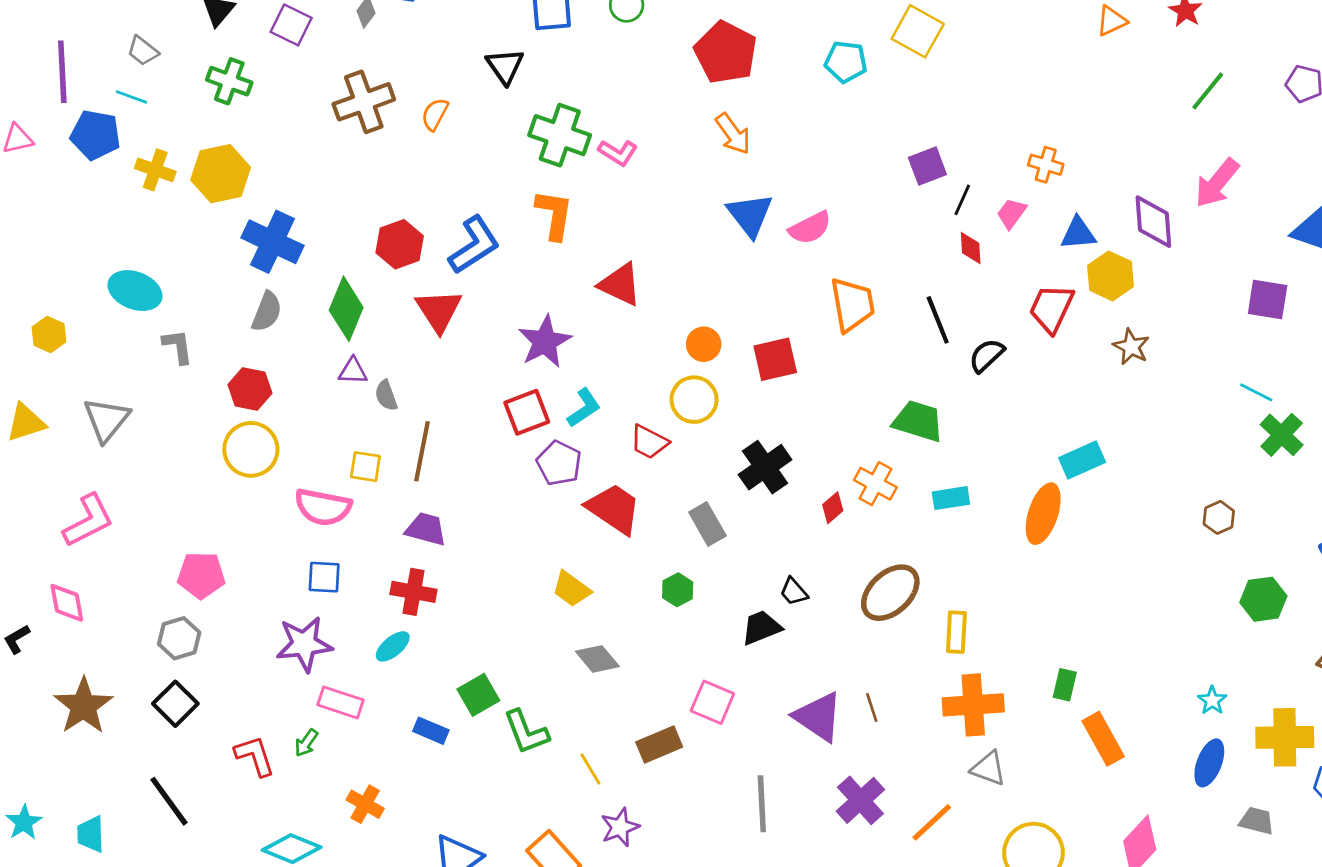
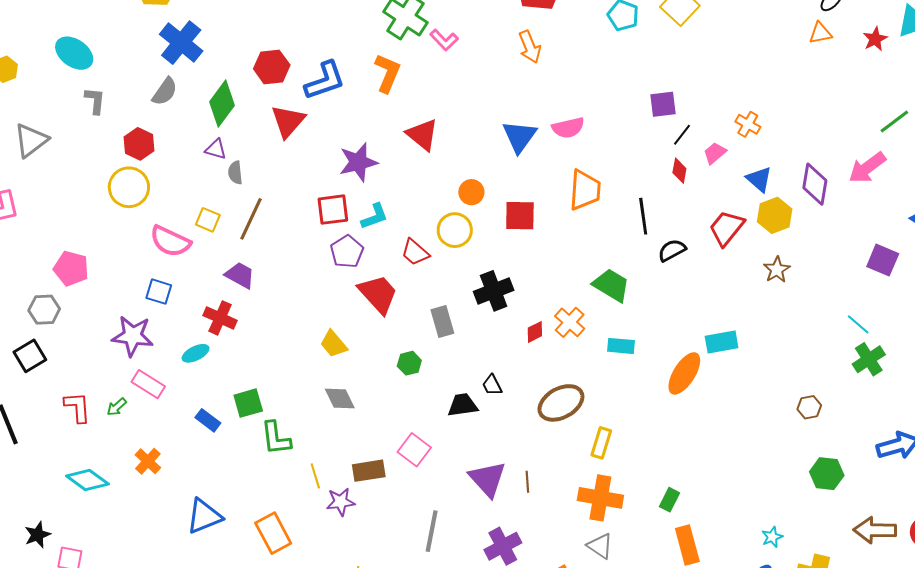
green line: (1208, 91) -> (894, 121), moved
blue triangle: (750, 215) -> (519, 136), moved
blue triangle: (1078, 233) -> (759, 179), turned 32
purple star: (620, 827) -> (341, 502), moved

